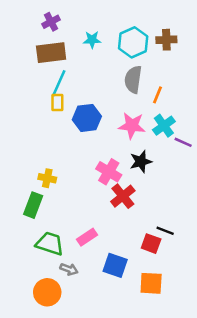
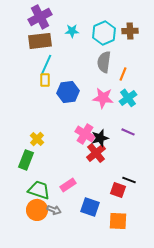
purple cross: (51, 22) -> (40, 17), size x1.6
purple line: (183, 142) -> (128, 132), moved
black star: (141, 162) -> (100, 138), moved
yellow cross: (47, 178) -> (37, 139), turned 32
orange circle: (47, 292) -> (37, 210), moved

